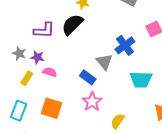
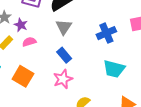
gray triangle: (104, 62) -> (64, 27), moved
pink semicircle: (50, 72) -> (29, 42), turned -48

